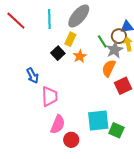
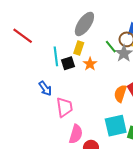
cyan line: (49, 19) -> (56, 56), moved
black square: (58, 53) -> (68, 63), turned 32
orange semicircle: (109, 68) -> (120, 94), moved

